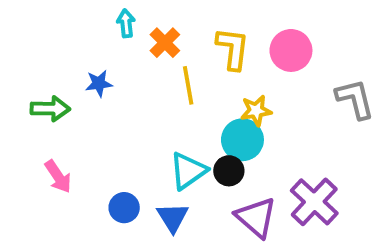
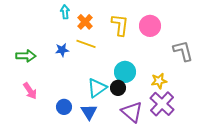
blue star: (99, 83) -> (62, 50), moved
yellow line: (188, 85) -> (86, 44), moved, turned -60
yellow star: (256, 111) -> (159, 81), moved

